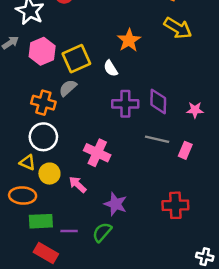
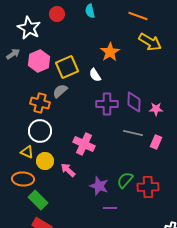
pink star: (195, 110) -> (156, 109), moved
green rectangle: (41, 221) -> (38, 200), turned 48
purple line: (69, 231) -> (110, 208), moved
green semicircle: (102, 232) -> (125, 180), moved

